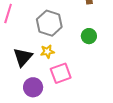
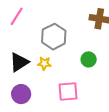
pink square: (61, 73) -> (68, 92), moved

